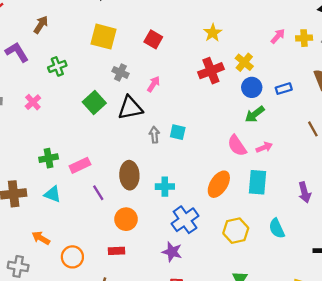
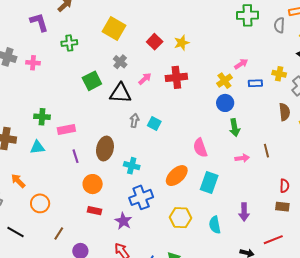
yellow star: (213, 33) -> (182, 43), moved
pink arrow: (278, 36) -> (241, 64), moved
red cross: (211, 71) -> (176, 77), moved
blue rectangle: (284, 89) -> (255, 83), moved
pink cross: (33, 102) -> (33, 63), moved, turned 32
green arrow: (255, 114) -> (235, 128), moved, turned -78
pink arrow: (264, 147) -> (242, 158), moved
purple arrow: (305, 192) -> (244, 212), moved
cyan triangle: (53, 194) -> (37, 147), turned -42
red rectangle: (117, 251) -> (95, 211), moved

